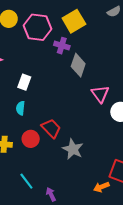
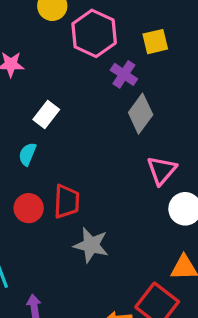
yellow square: (74, 21) -> (155, 42), size x0.7
red trapezoid: (51, 128) -> (67, 201), turned 30
gray star: (73, 149) -> (91, 245), turned -30

